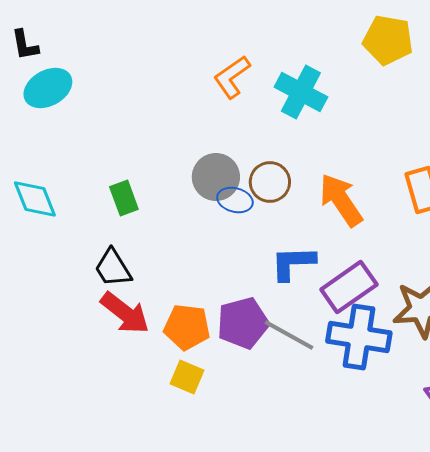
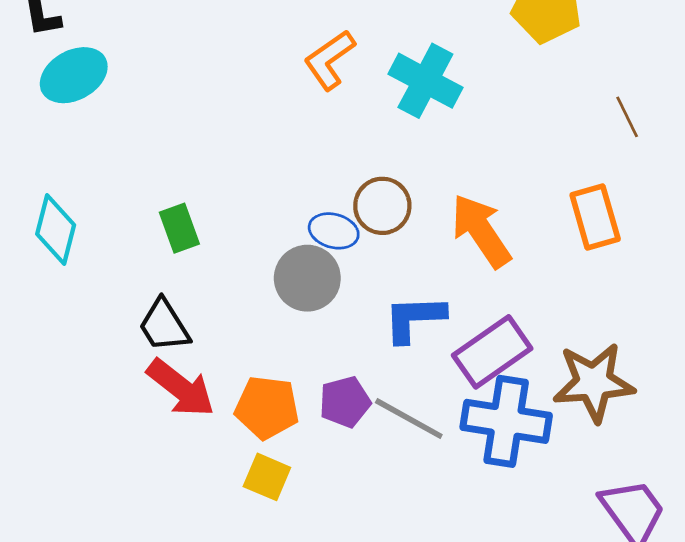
gray circle: (216, 177) -> (307, 278), moved
cyan diamond: (35, 199) -> (56, 229), turned 36
purple pentagon: (243, 323) -> (345, 402), size x0.7

